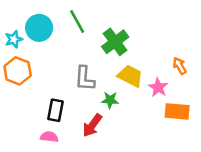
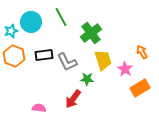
yellow trapezoid: (130, 76) -> (103, 60), turned 45
gray L-shape: (85, 79) -> (67, 62), turned -30
black rectangle: (56, 110) -> (44, 55), moved, turned 72
orange rectangle: (177, 111) -> (140, 88), turned -36

